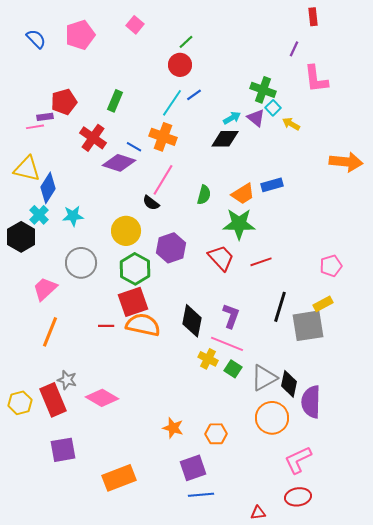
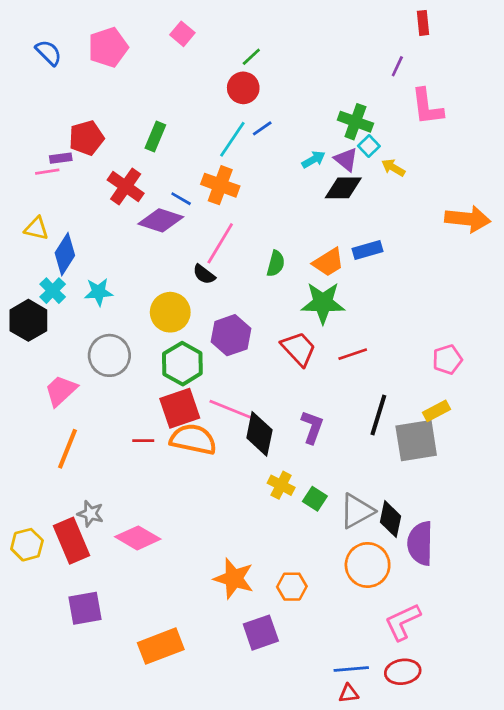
black diamond: (225, 139) -> (343, 188), moved
yellow triangle: (27, 169) -> (36, 228), size x0.7
pink line: (227, 344) -> (231, 410), moved
orange star: (173, 428) -> (234, 578), size x1.4
blue line: (201, 495) -> (351, 669), moved

